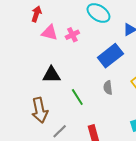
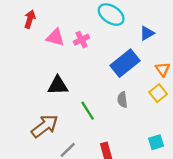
red arrow: (36, 14) -> (30, 19), moved
brown arrow: (40, 110) -> (45, 126), turned -115

